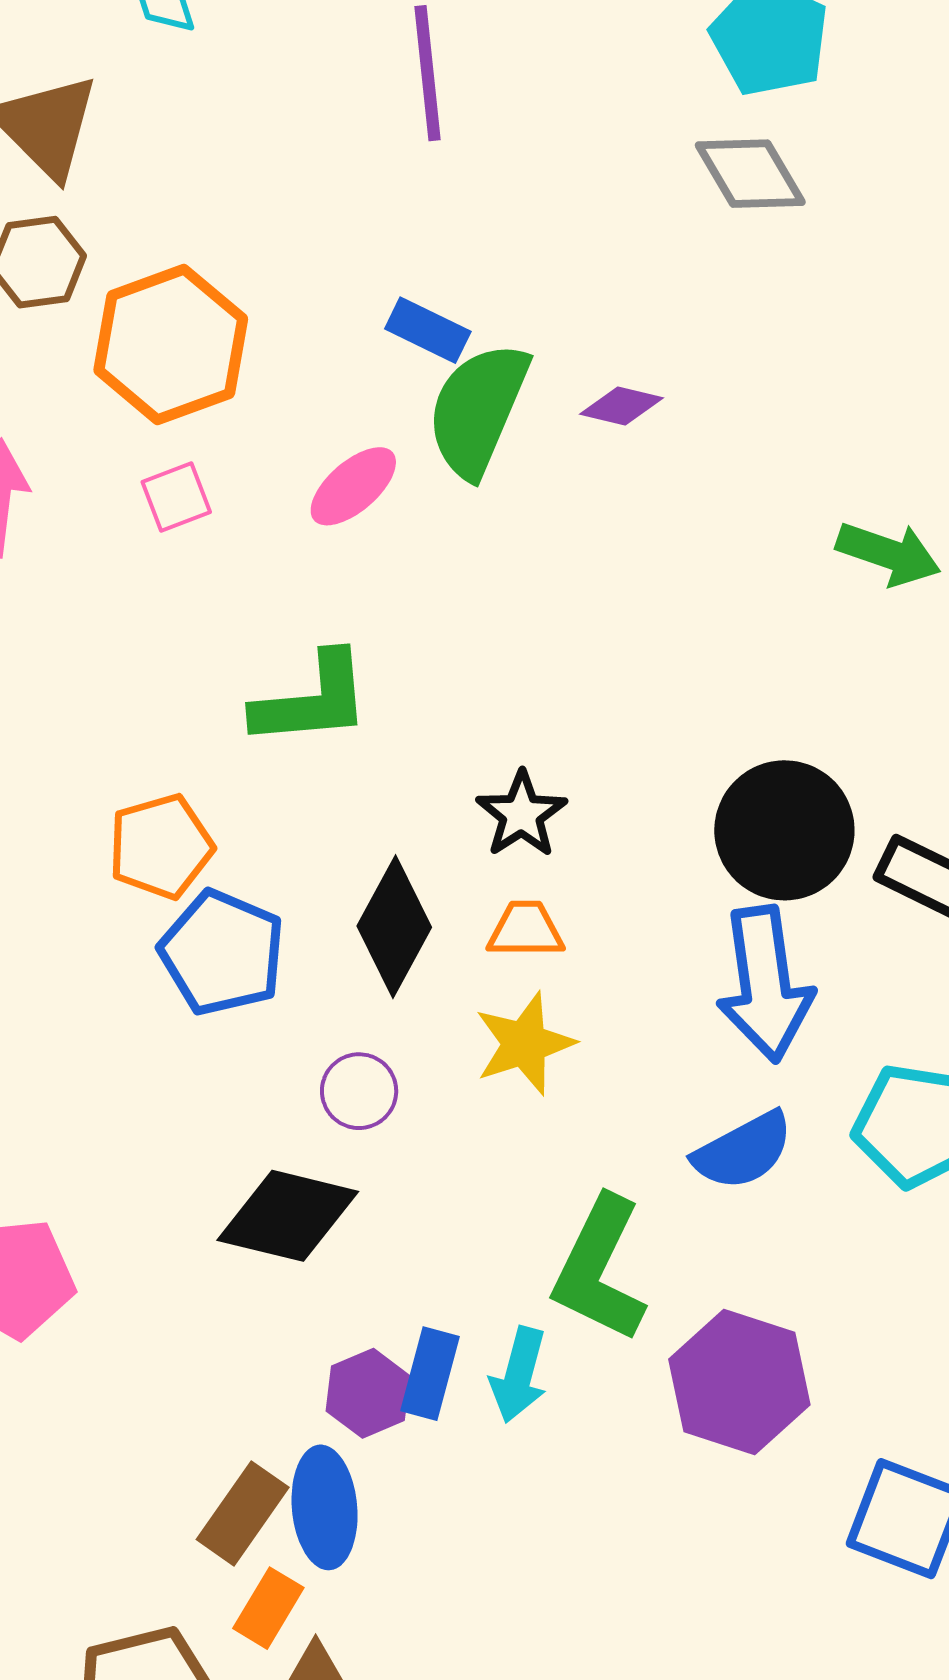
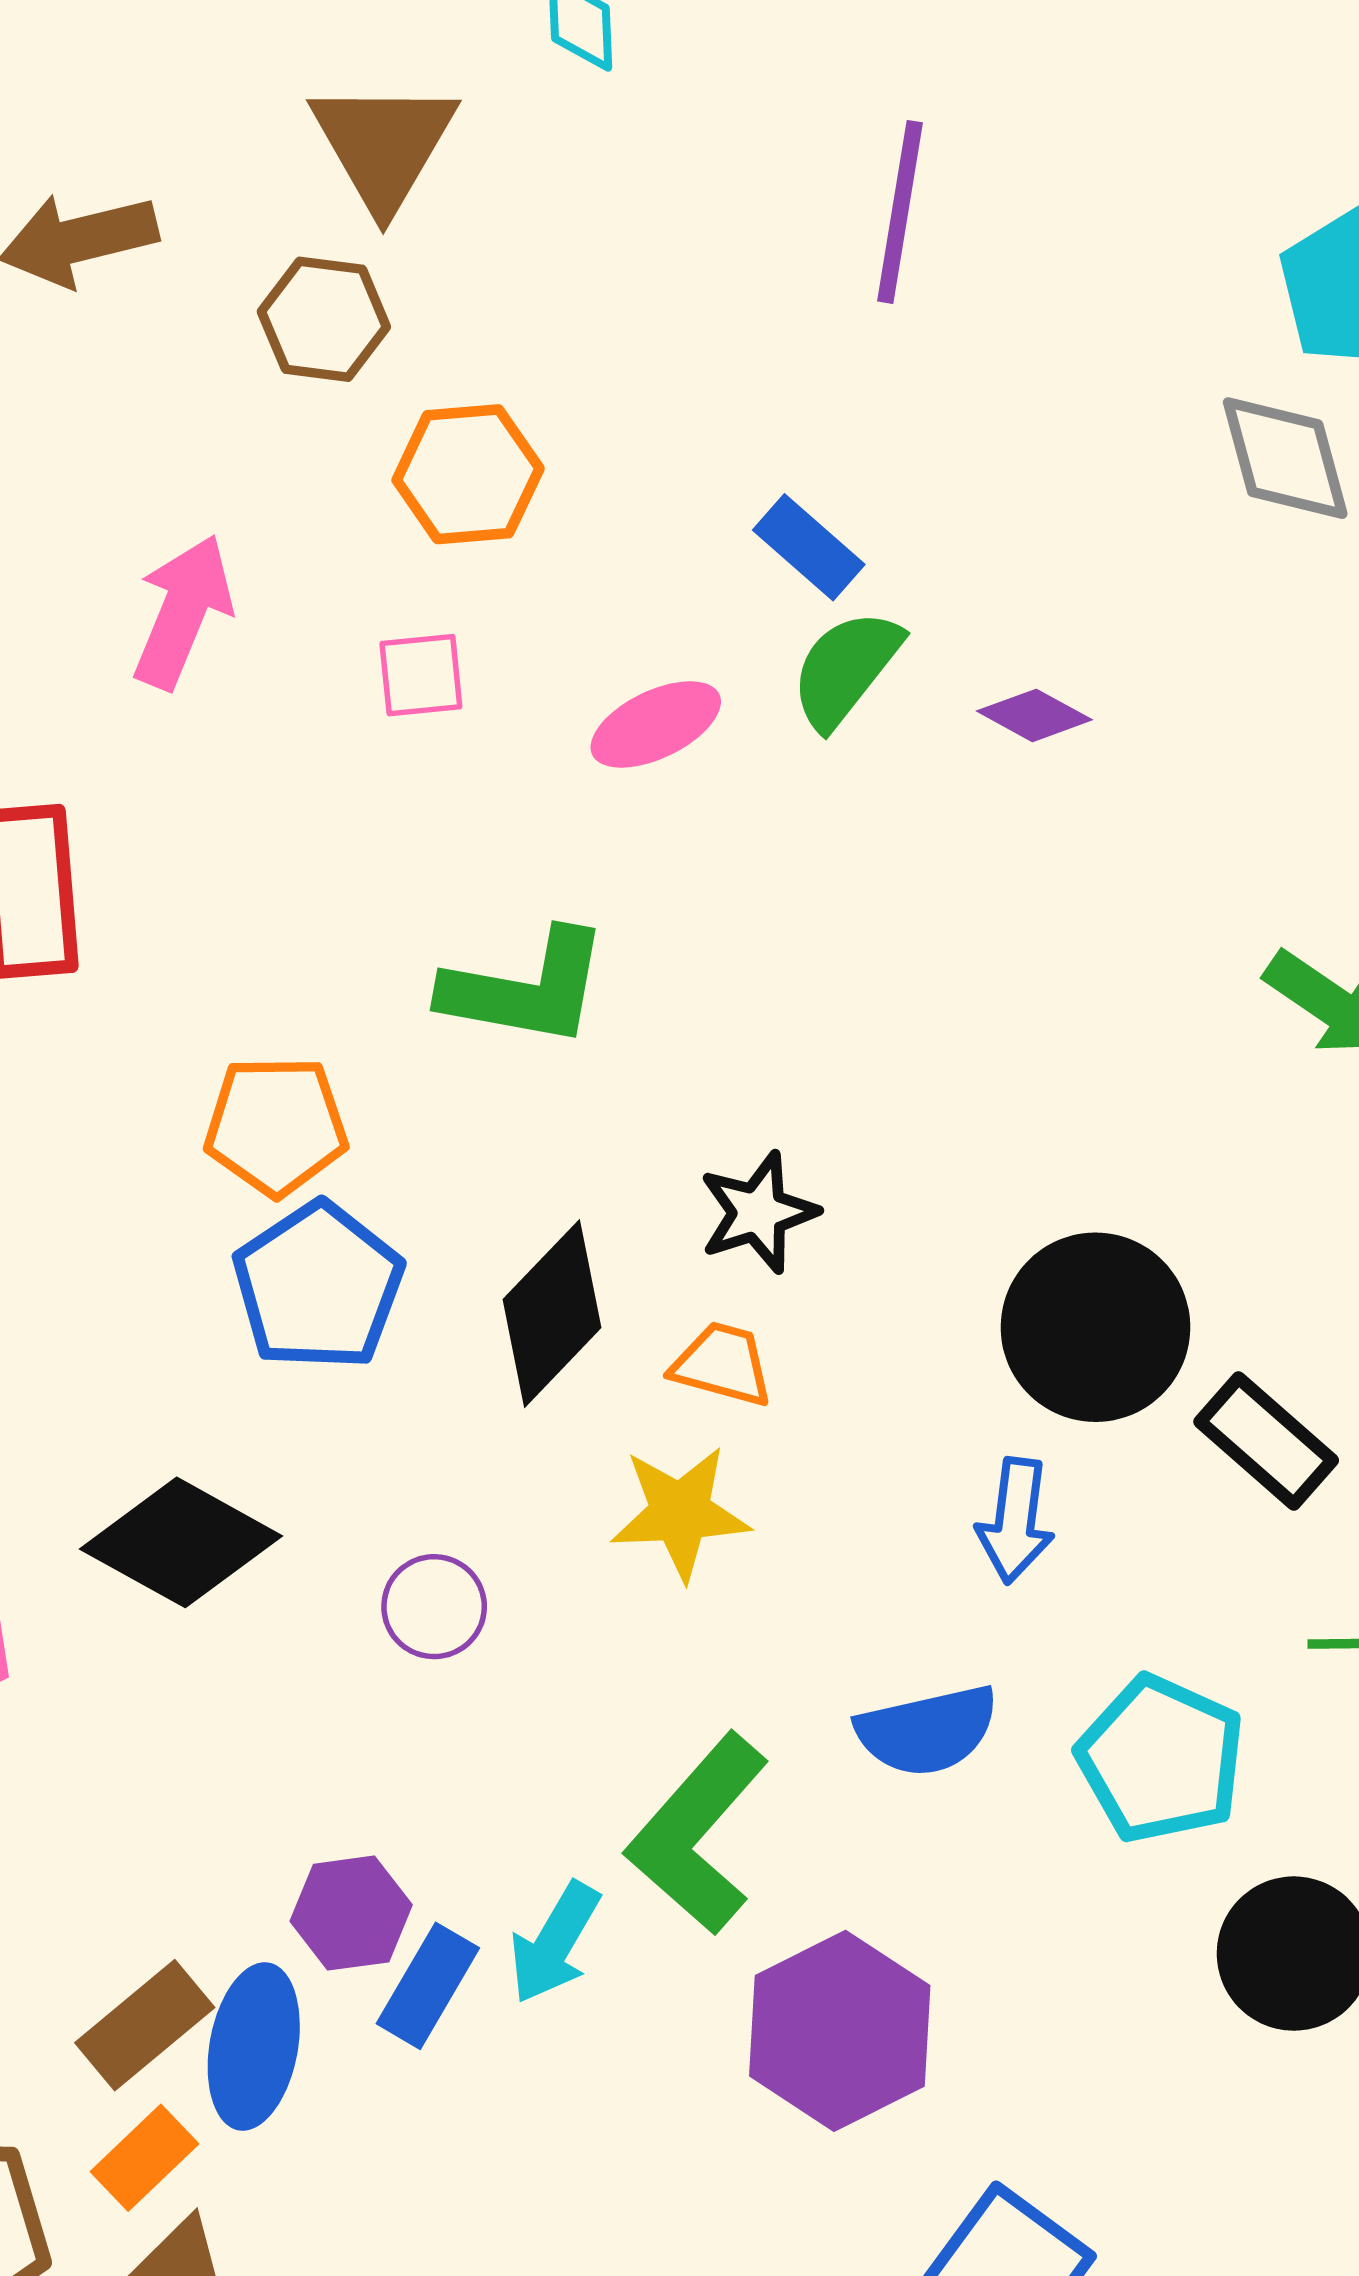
orange hexagon: (171, 345) -> (468, 474), size x0.7
green semicircle: (478, 410) -> (846, 669), size x0.7
blue arrow: (765, 984) -> (1015, 1521), size x0.6
purple circle: (359, 1091) -> (434, 1607), moved
black diamond: (288, 1216) -> (181, 1542), moved
blue rectangle: (430, 1374) -> (428, 1986), moved

